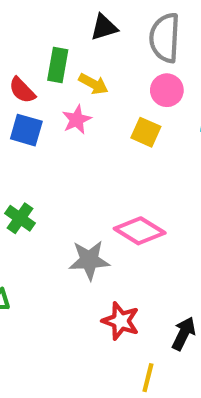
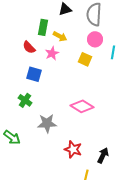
red semicircle: (22, 90) -> (29, 47), moved
blue square: (26, 130) -> (34, 74), moved
gray star: (89, 260) -> (47, 123), moved

